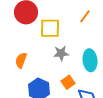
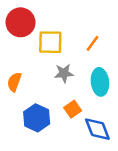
orange line: (85, 16) -> (92, 43), moved

